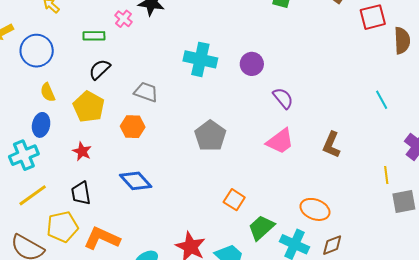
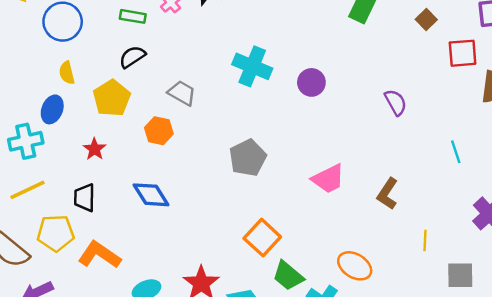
purple semicircle: (283, 98) -> (396, 102), moved
yellow line: (386, 175) -> (425, 240), moved
orange square: (234, 200) -> (262, 238), size x1.4
green trapezoid: (261, 228) -> (288, 276), turned -108

